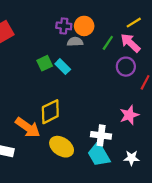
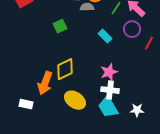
cyan rectangle: (63, 67) -> (105, 36), moved
pink star: (129, 115) -> (109, 72), moved
orange arrow: (28, 127) -> (45, 83), turned 75

